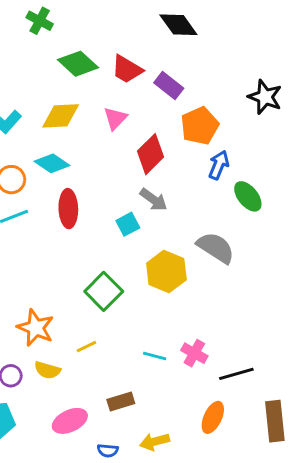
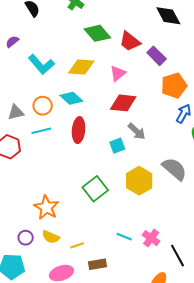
red diamond: (150, 154) -> (123, 103), moved, turned 44
yellow line: (86, 347) -> (77, 245), moved
black line: (236, 374) -> (178, 256), turned 70

